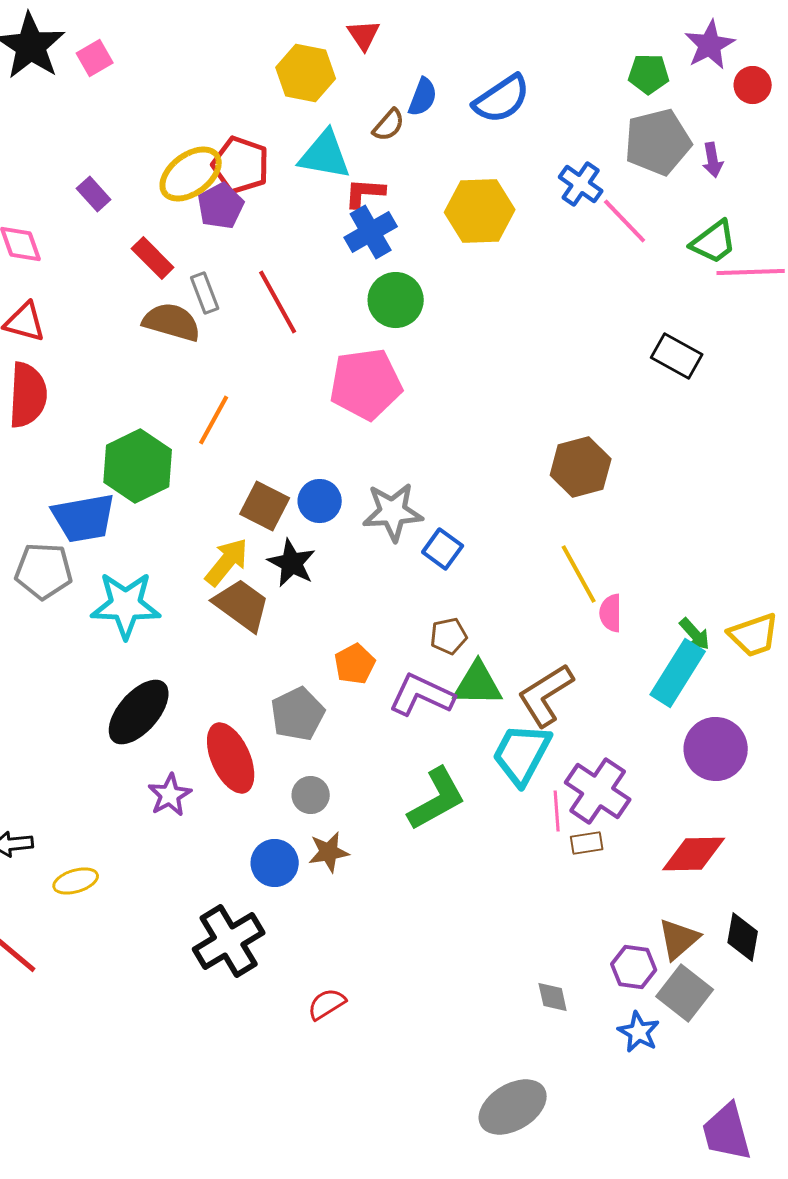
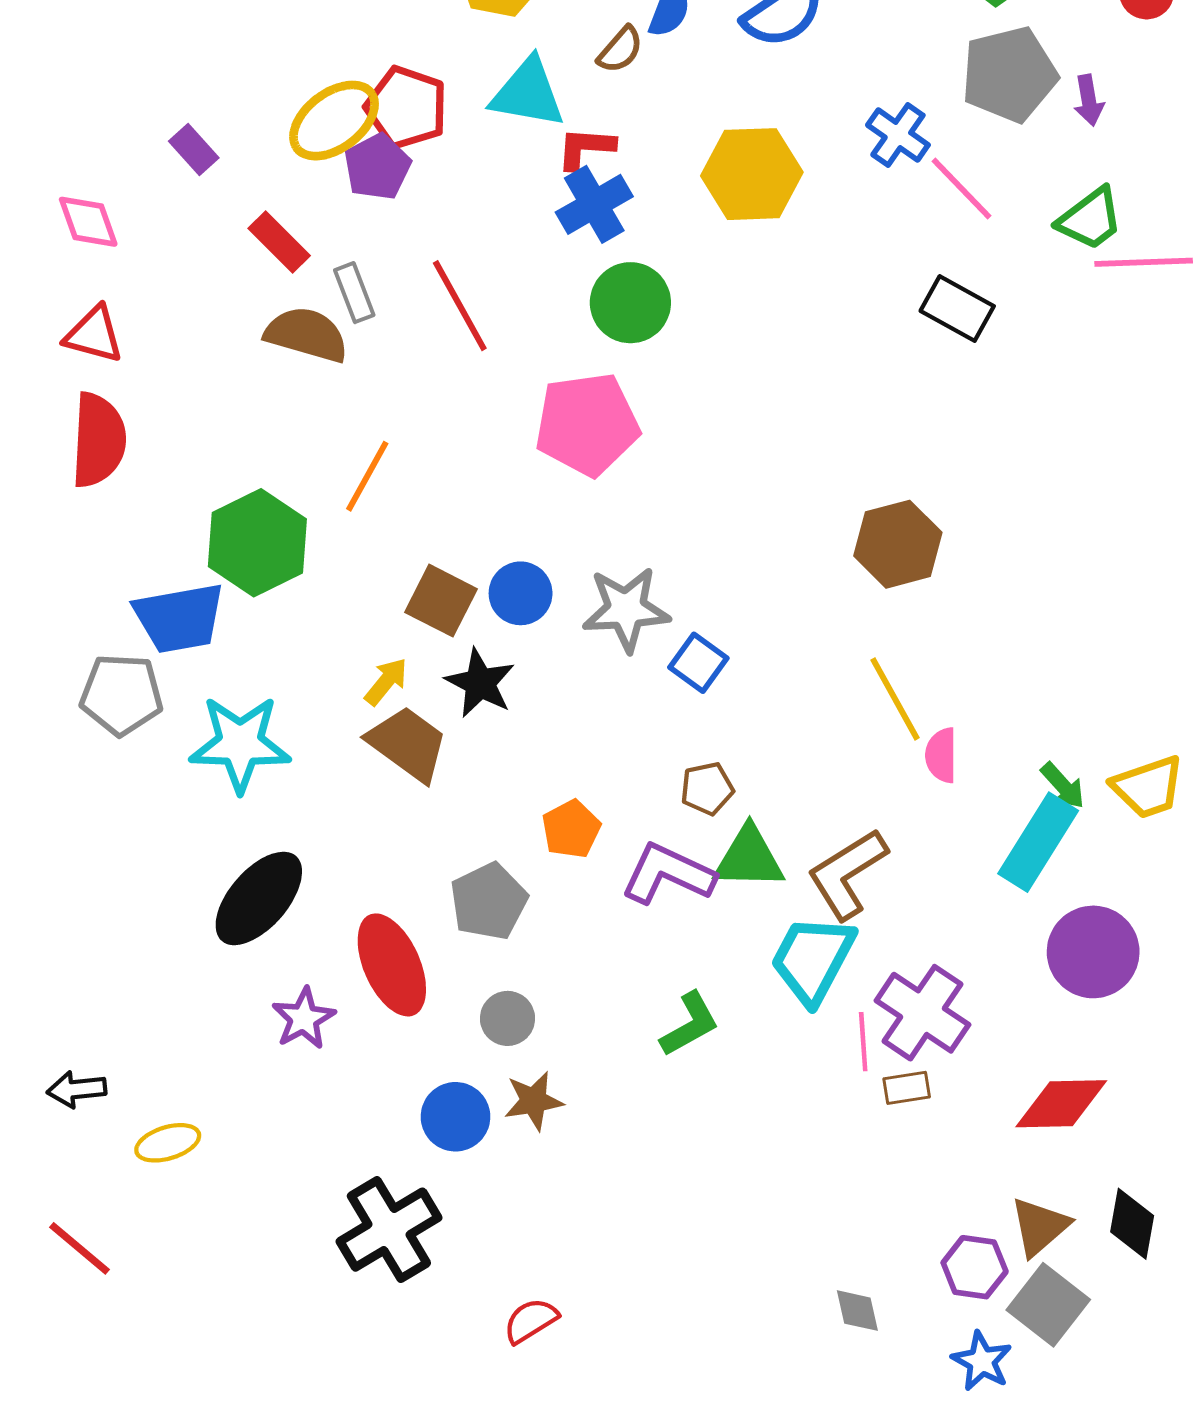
black rectangle: (677, 356) -> (957, 309), moved
yellow arrow: (227, 562) -> (386, 682), size x0.7
green L-shape: (437, 799) -> (690, 1024), size x0.7

